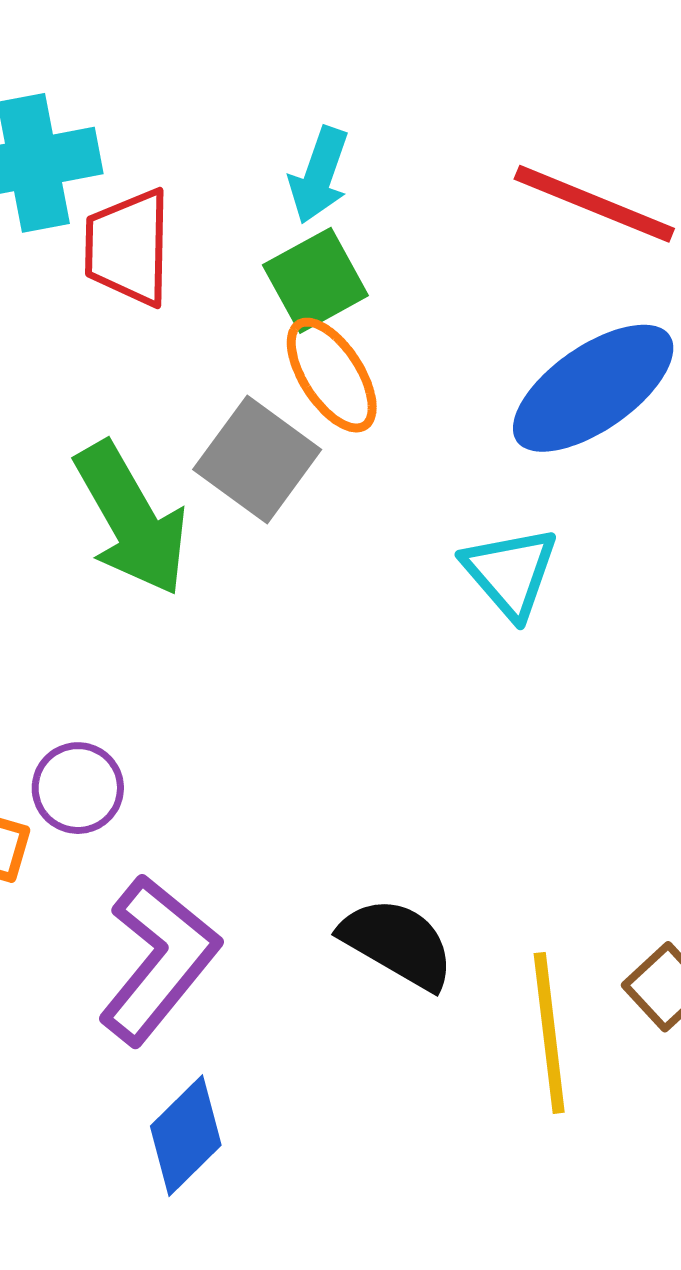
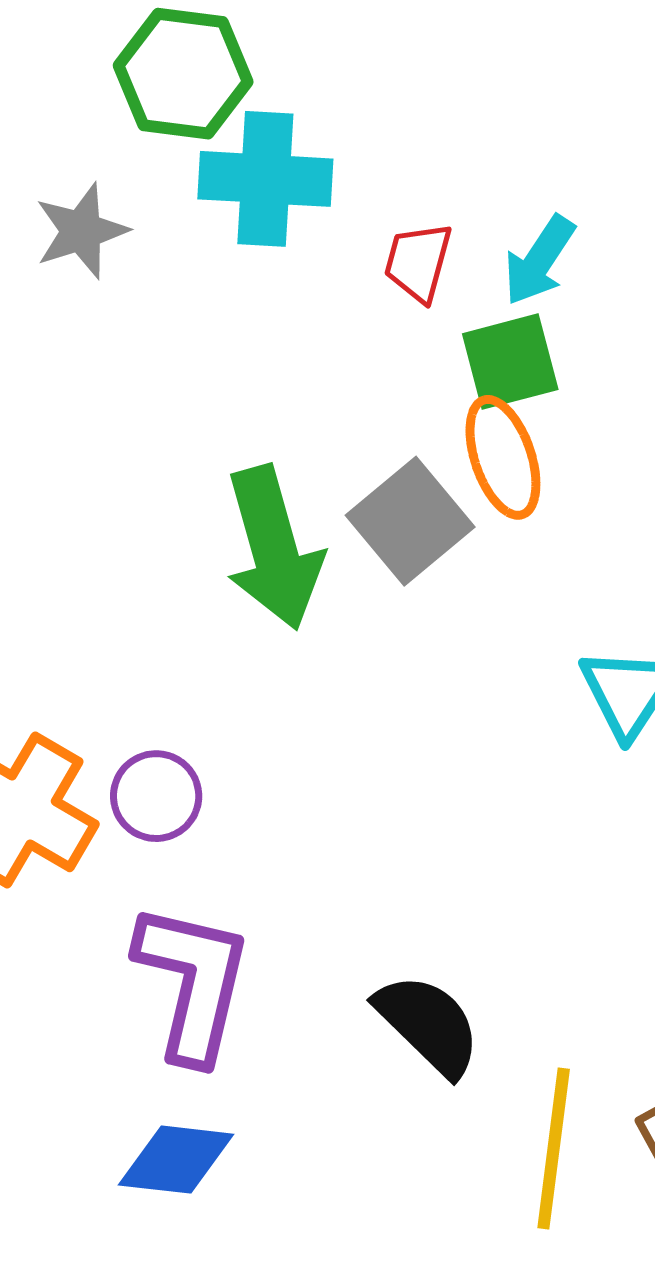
red trapezoid: (128, 247) -> (418, 262), moved, size x0.7
purple L-shape: (159, 960) -> (193, 982), turned -40
blue diamond: (186, 1136) -> (176, 1160), turned 37

